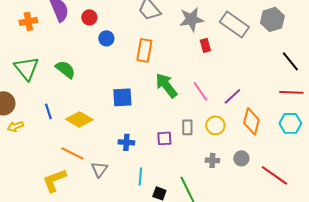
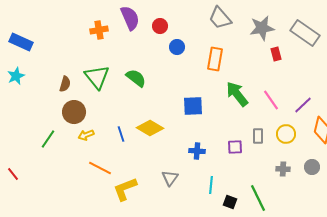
blue line: (48, 111) -> (121, 134), moved
orange line: (72, 153) -> (100, 168), moved

